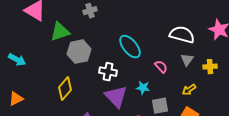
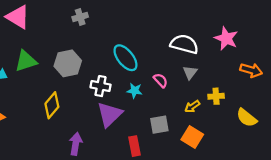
green triangle: (60, 32) -> (26, 61), moved
yellow cross: (210, 67) -> (216, 96), moved
cyan star: (143, 88) -> (135, 91), moved
purple triangle: (116, 97) -> (110, 114), turned 30

